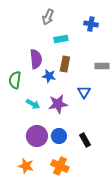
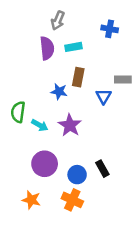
purple semicircle: (36, 59) -> (47, 48), moved
green semicircle: (15, 80) -> (18, 112), moved
blue triangle: (84, 92) -> (104, 96), moved
purple star: (58, 104) -> (70, 125), turned -30
blue circle: (59, 136) -> (77, 175), moved

